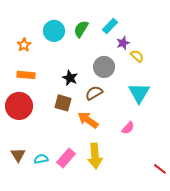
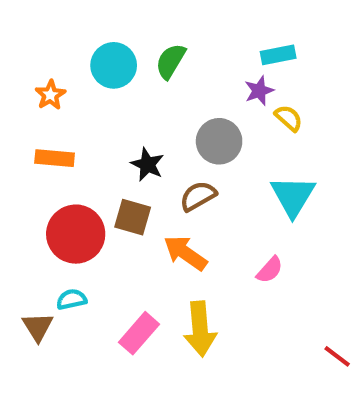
cyan rectangle: (110, 26) -> (278, 55), moved, turned 35
red circle: (19, 106) -> (76, 234), moved
cyan semicircle: (41, 159) -> (71, 299), moved

